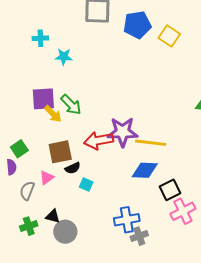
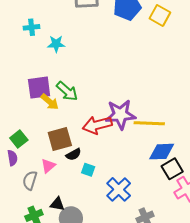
blue diamond: (145, 170) -> (162, 152), moved
blue cross: (127, 220) -> (119, 189), moved, turned -30

